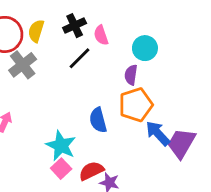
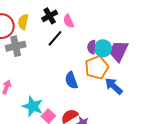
cyan circle: (145, 48) -> (103, 48), moved
gray cross: (23, 65) -> (16, 46), turned 30
purple trapezoid: (181, 143) -> (119, 51), moved
cyan star: (61, 146) -> (33, 106), moved

